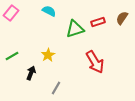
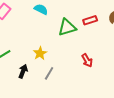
red arrow: (95, 62) -> (87, 60), size x0.6
gray line: (56, 88) -> (49, 73), moved

